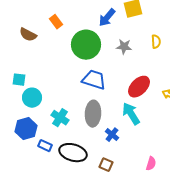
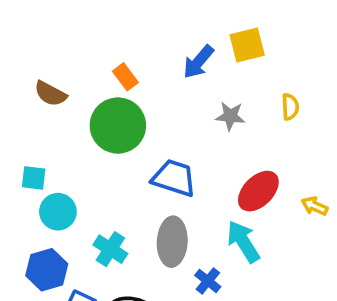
orange rectangle: (56, 22) -> (125, 77), moved
green circle: (86, 45) -> (118, 126), moved

